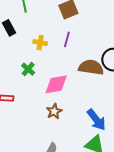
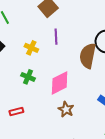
yellow cross: (40, 43) -> (31, 48), turned 32
brown semicircle: (91, 67) -> (88, 56), turned -70

